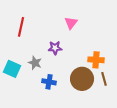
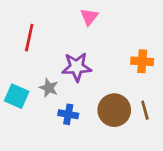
pink triangle: (71, 23) -> (89, 17), moved
purple star: (55, 48) -> (77, 67), size x1.5
orange cross: (96, 60) -> (142, 61), moved

